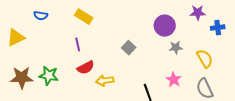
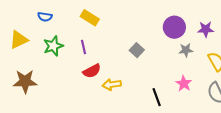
purple star: (198, 13) -> (206, 29), moved
green star: (49, 76) -> (53, 46), moved, turned -30

